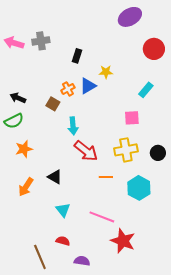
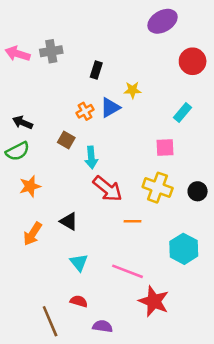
brown square: (53, 104) -> (66, 140), moved
yellow cross: (126, 150) -> (158, 188), turned 30
cyan hexagon: (139, 188) -> (184, 249), moved

